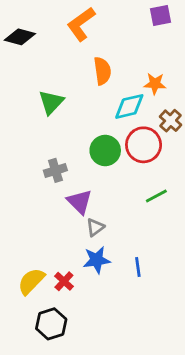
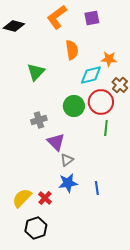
purple square: (161, 15) -> (92, 18), moved
green line: (156, 196) -> (106, 128), moved, turned -56

